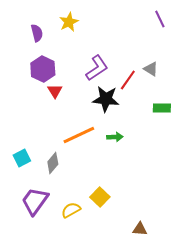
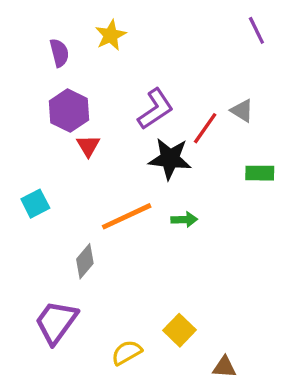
cyan square: (22, 158) -> (35, 204), moved
yellow square: (100, 197) -> (180, 330), moved
yellow semicircle: (71, 210) -> (127, 353), moved

